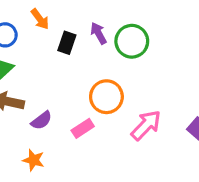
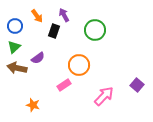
purple arrow: (99, 33) -> (64, 15), moved
purple semicircle: (41, 120) -> (38, 58), moved
pink arrow: (146, 125) -> (104, 96), moved

